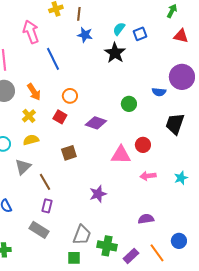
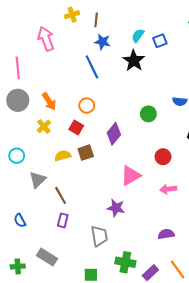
blue line: (53, 59) -> (92, 67), moved
purple diamond: (96, 123) -> (114, 134), turned -70
yellow semicircle: (31, 140) -> (63, 156), moved
brown square: (69, 153) -> (86, 153), moved
pink triangle: (121, 155) -> (131, 176), moved, turned -30
purple star: (98, 194) -> (116, 208), turned 30
gray rectangle: (39, 230) -> (47, 257), moved
gray trapezoid: (82, 235) -> (99, 236), moved, turned -30

